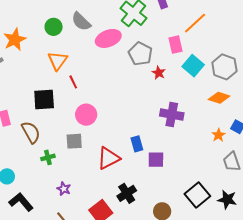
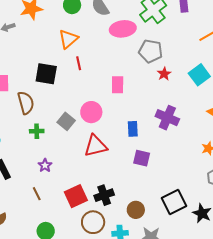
pink rectangle: (175, 45) -> (118, 85), moved
gray pentagon: (140, 54) -> (151, 51), turned -30
pink circle: (86, 115) -> (91, 112), moved
gray square: (74, 141) -> (66, 121), turned 30
blue rectangle: (137, 144) -> (133, 129), moved
black cross: (127, 193) -> (104, 195), moved

